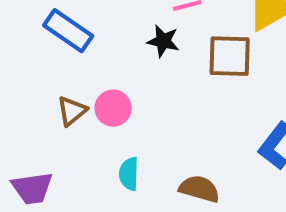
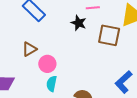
pink circle: (113, 108) -> (47, 64), moved

